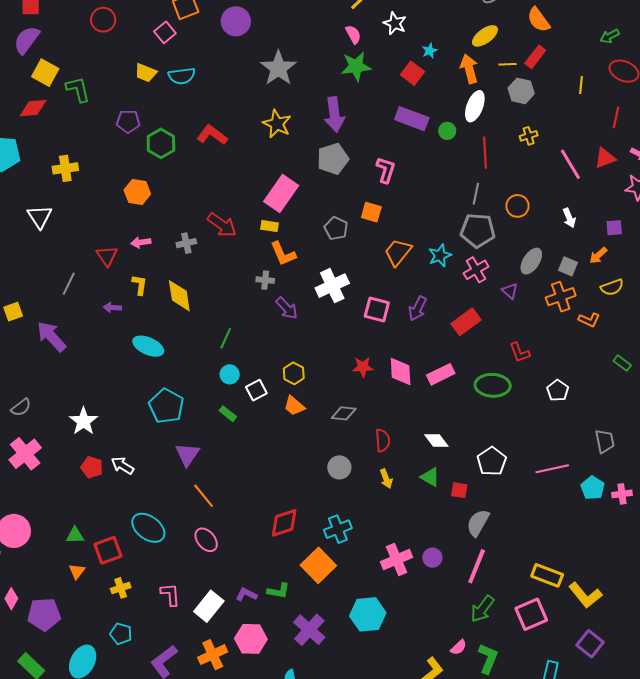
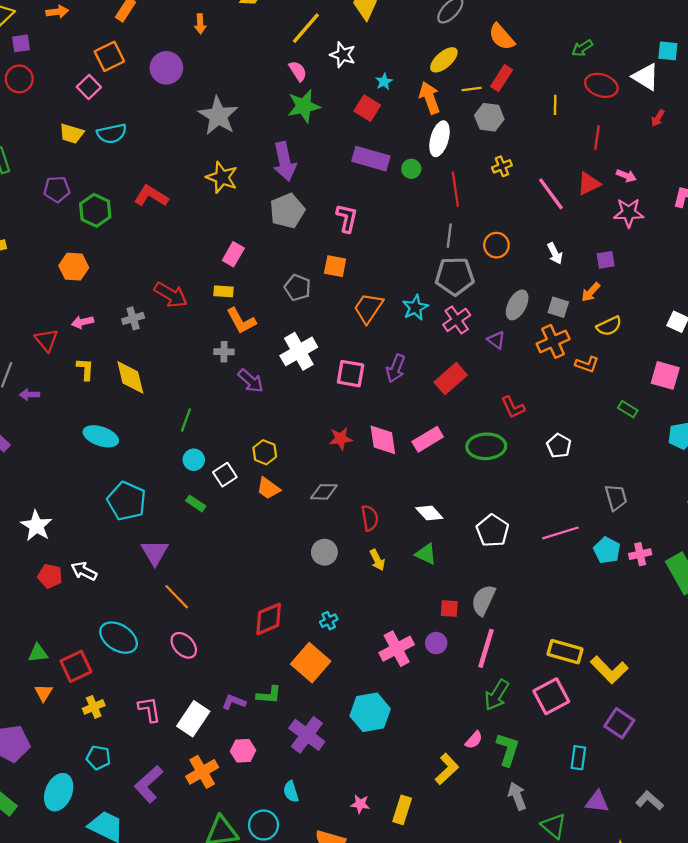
pink rectangle: (281, 194) -> (233, 254), size x0.6
purple arrow: (112, 307) -> (30, 395), moved
red square: (459, 490) -> (449, 608), moved
cyan cross: (338, 529) -> (329, 621), size x0.6
pink hexagon: (251, 639) -> (243, 751), size x0.7

